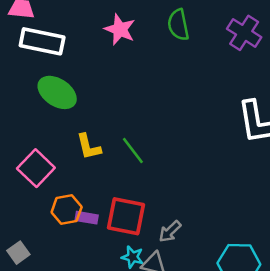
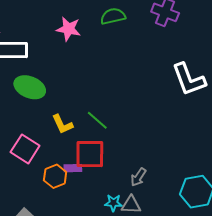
green semicircle: (178, 25) -> (113, 16), turned 100
red square: (126, 216) -> (90, 154), moved
purple rectangle: (87, 218) -> (73, 168), moved

